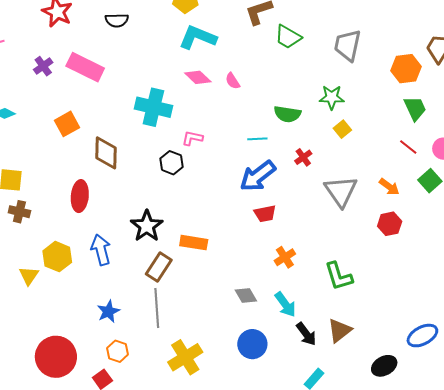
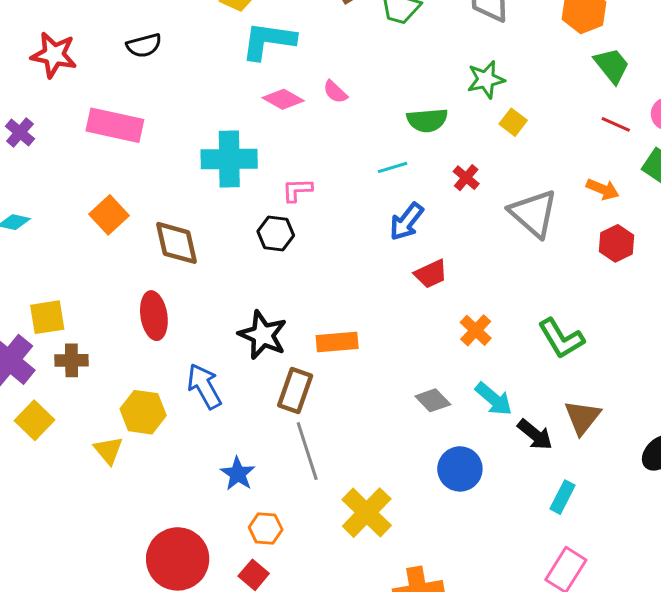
purple cross: (43, 66) -> (20, 133), moved
blue arrow: (258, 176) -> (407, 222), size x0.7

